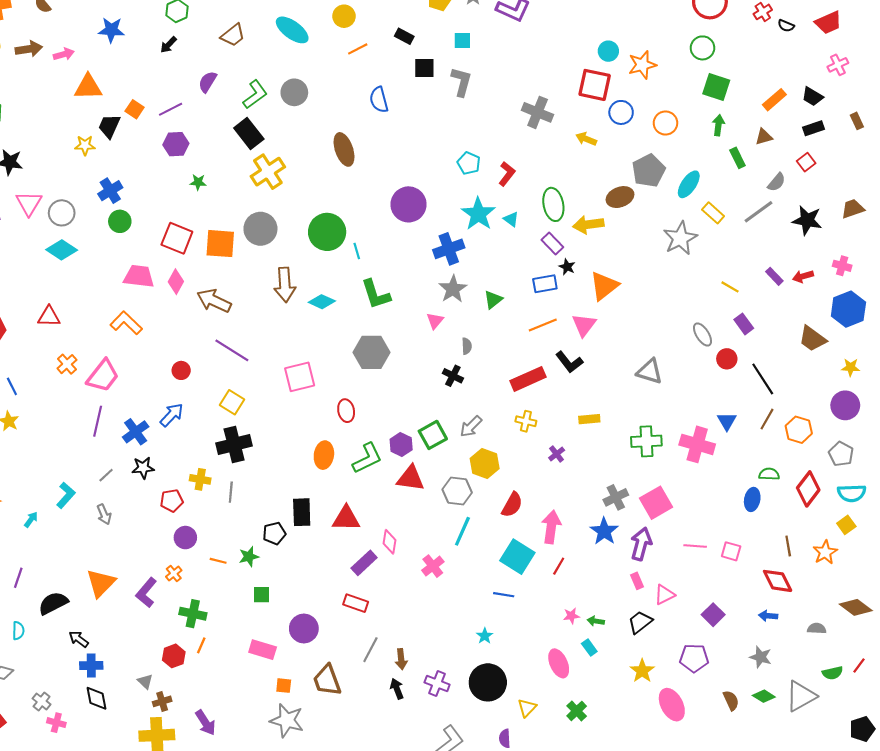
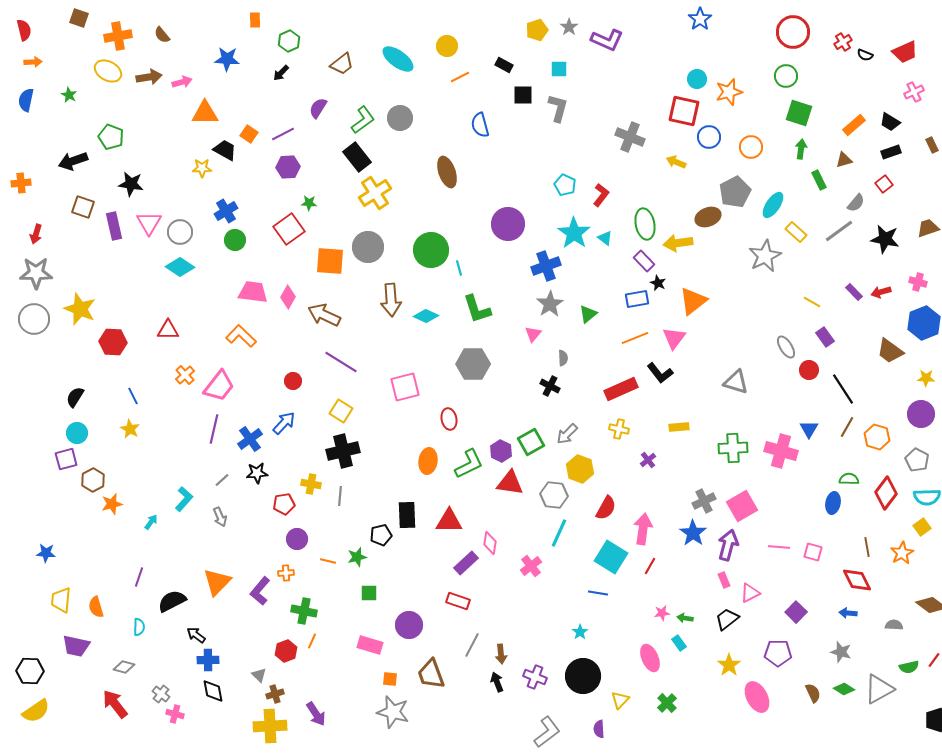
black trapezoid: (109, 126) -> (225, 150), turned 95
red square: (177, 238) -> (289, 229), moved, turned 32
orange cross: (174, 573) -> (286, 573), turned 35

